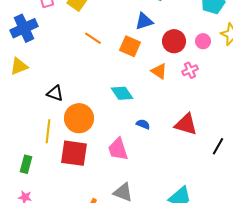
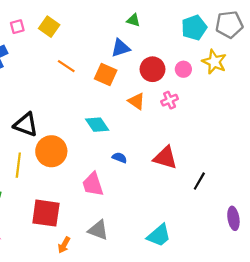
black triangle: (55, 93) -> (26, 125), size x1.4
red square: (74, 153) -> (46, 213), moved

